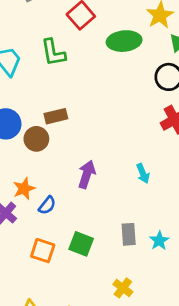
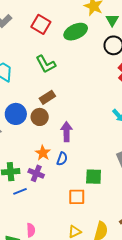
green L-shape: (53, 53) -> (46, 64), moved
purple arrow: (87, 174) -> (67, 132), moved
orange square: (43, 251) -> (77, 197), moved

